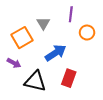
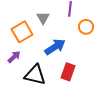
purple arrow: (14, 63) -> (14, 57), turned -72

